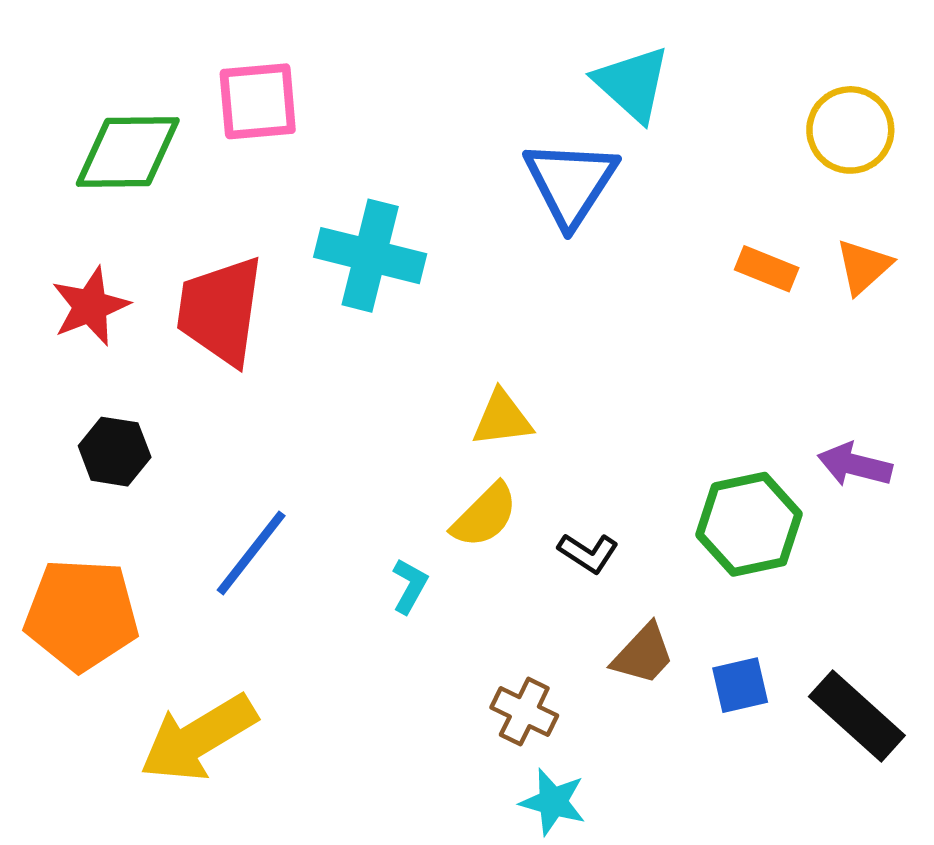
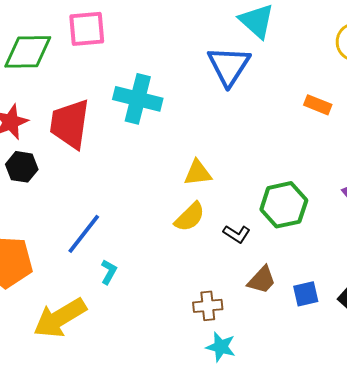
black hexagon: (115, 452) -> (22, 167), moved
green hexagon: (749, 524) -> (284, 205), moved
cyan L-shape: (410, 586) -> (109, 272), moved
brown cross: (524, 712) -> (208, 306), turned -32

